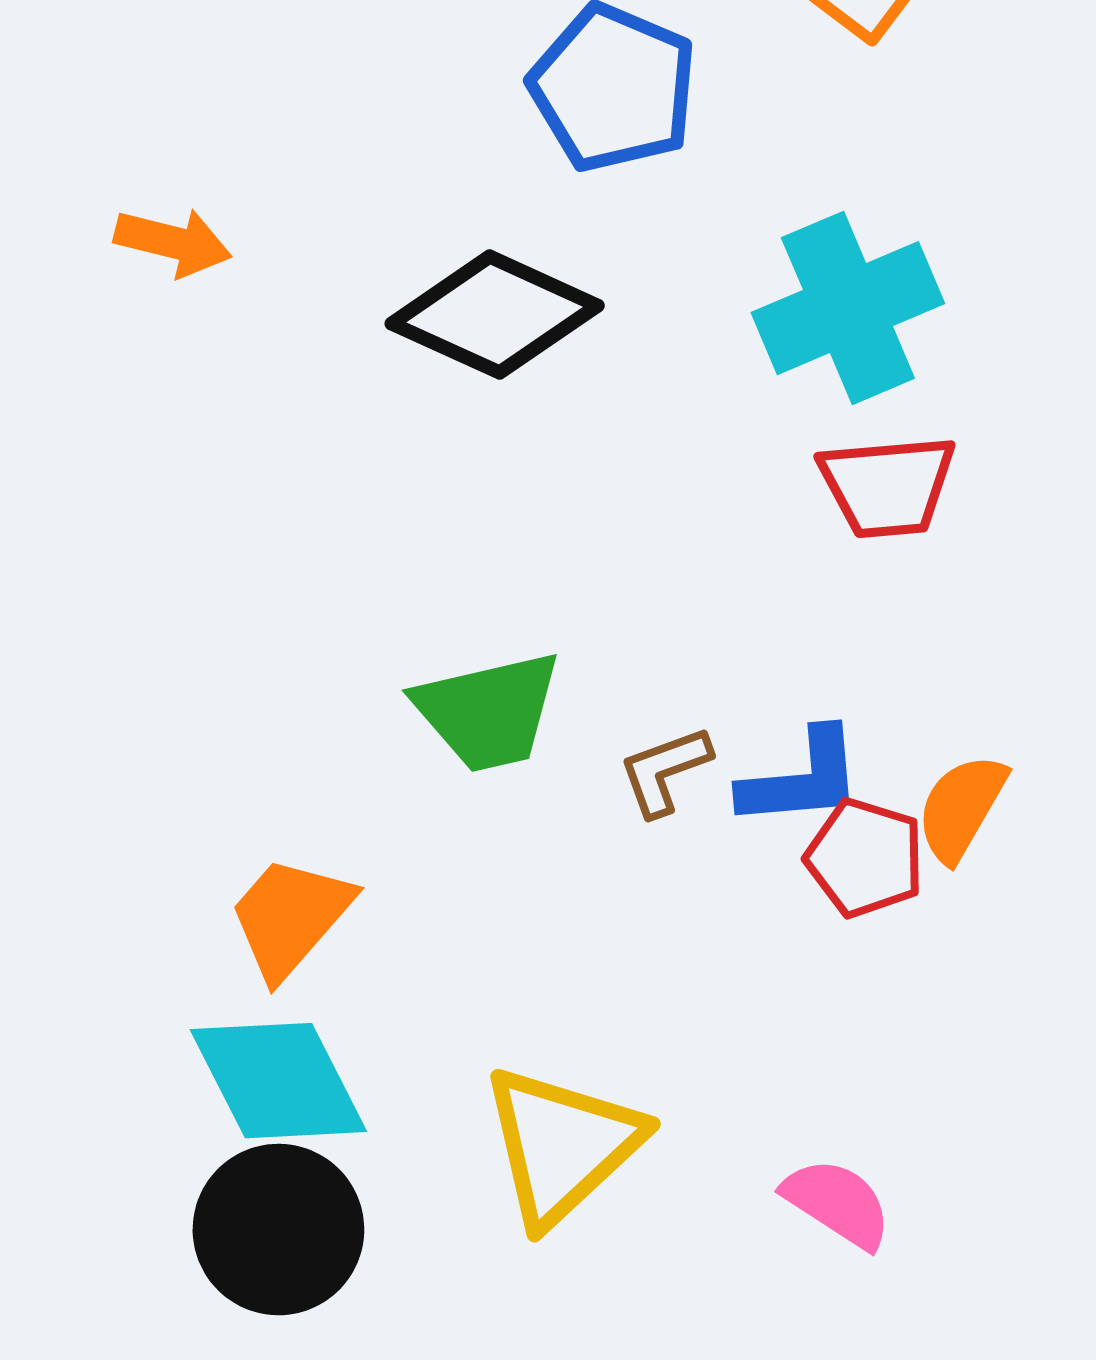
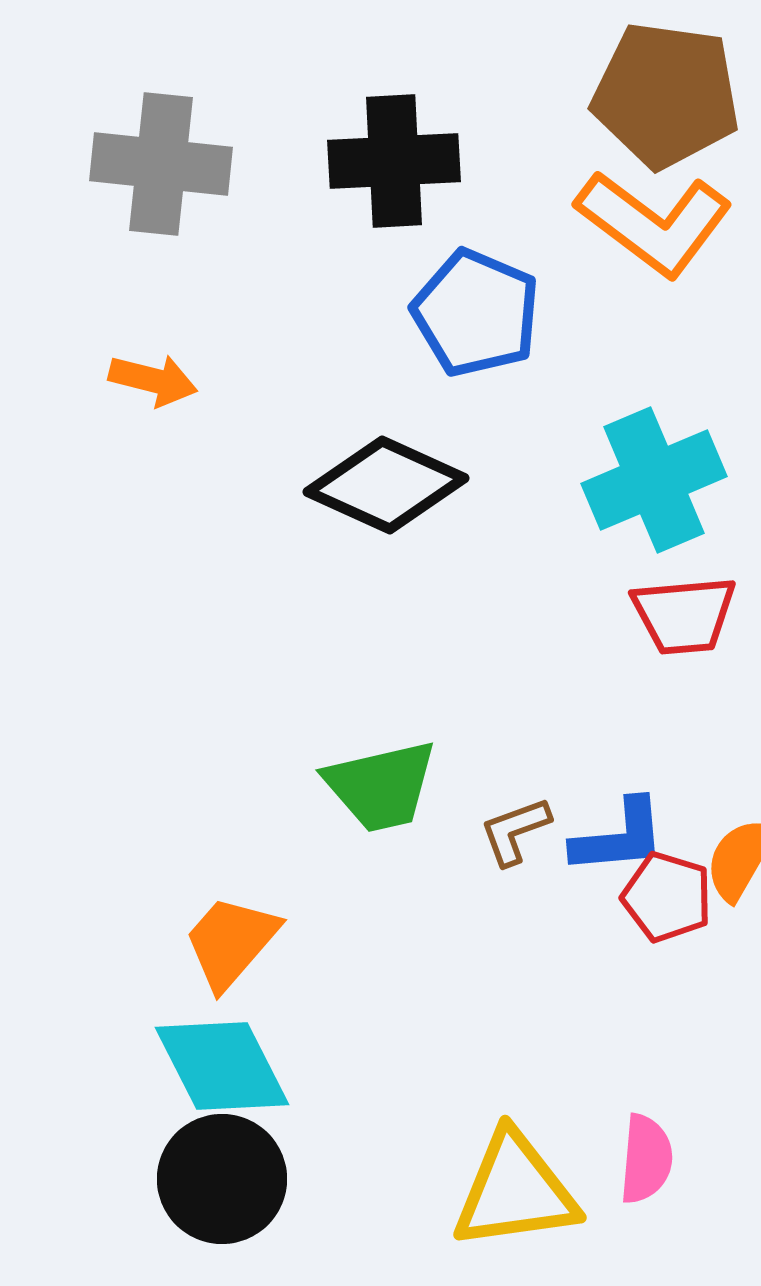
orange arrow: (173, 242) -> (153, 380), moved
yellow triangle: (562, 1145) -> (515, 1191), moved, turned 35
pink semicircle: (837, 1203) -> (646, 1159), turned 62

